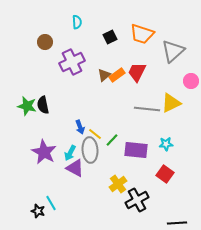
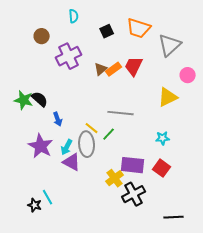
black semicircle: (43, 105) -> (40, 99), turned 144
gray line: (147, 109) -> (121, 113), moved
blue arrow: (80, 127) -> (58, 119), moved
purple rectangle: (136, 150) -> (133, 165), moved

